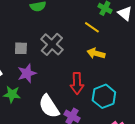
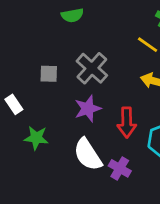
purple star: (27, 73) -> (88, 109), moved

